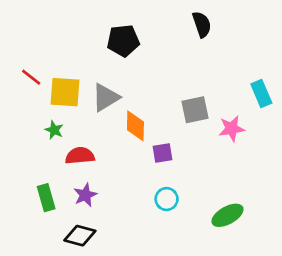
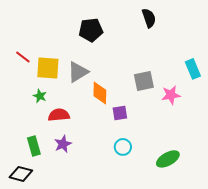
black diamond: (80, 236) -> (21, 174), moved

